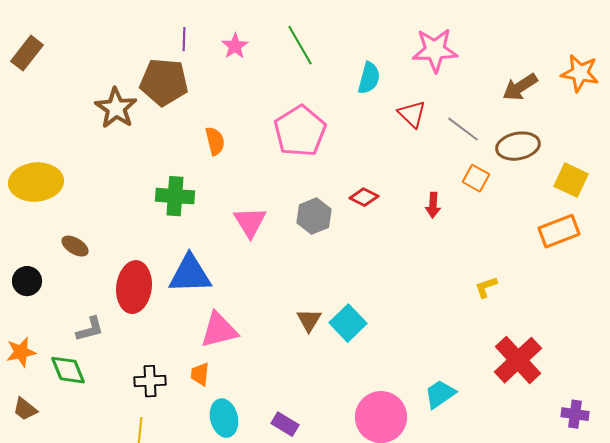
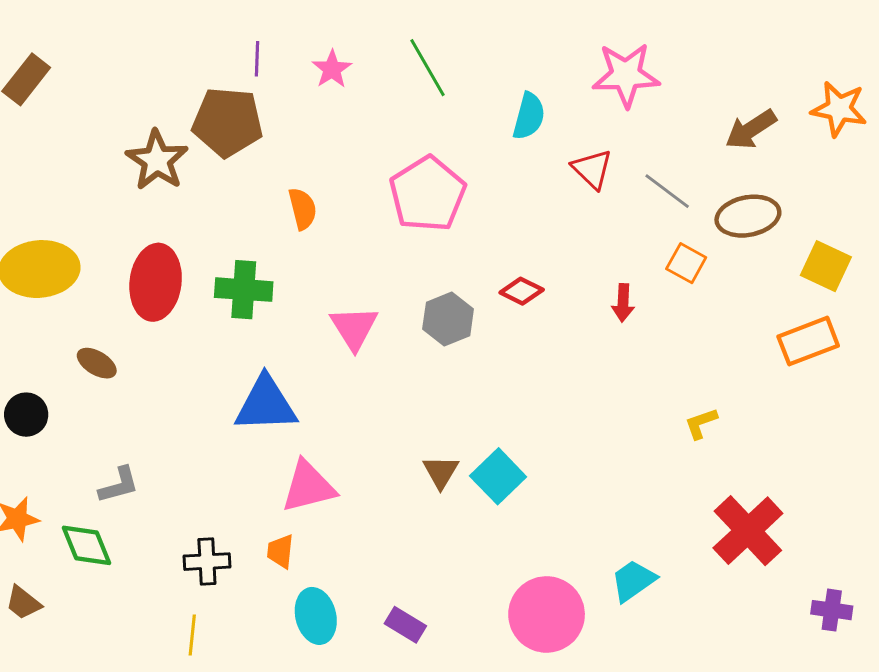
red ellipse: (134, 287) -> (156, 282), moved

